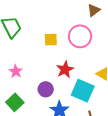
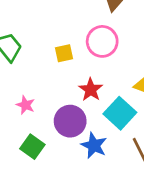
purple circle: (46, 89) -> (70, 121), size x1.5
cyan square: (83, 91) -> (120, 113), turned 30

